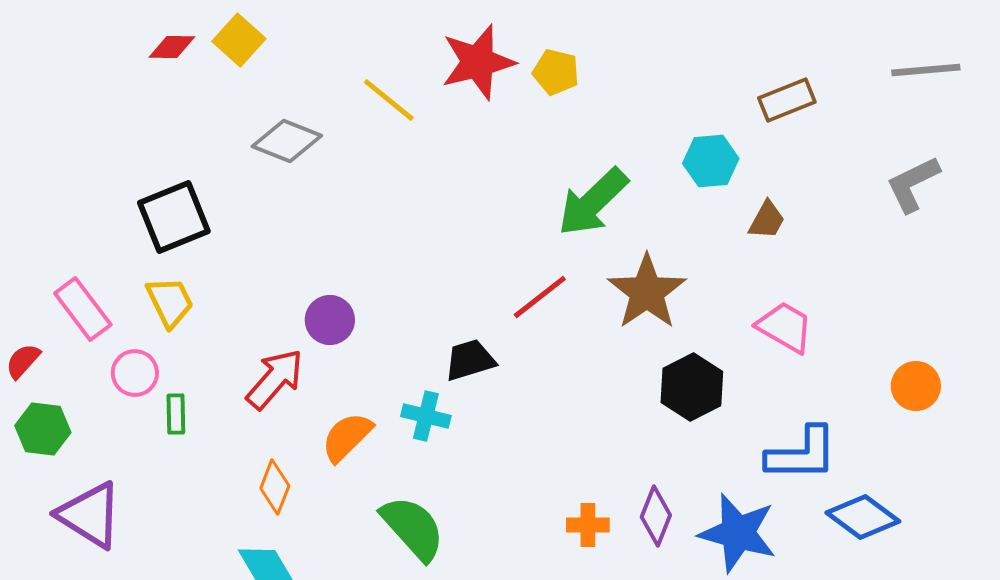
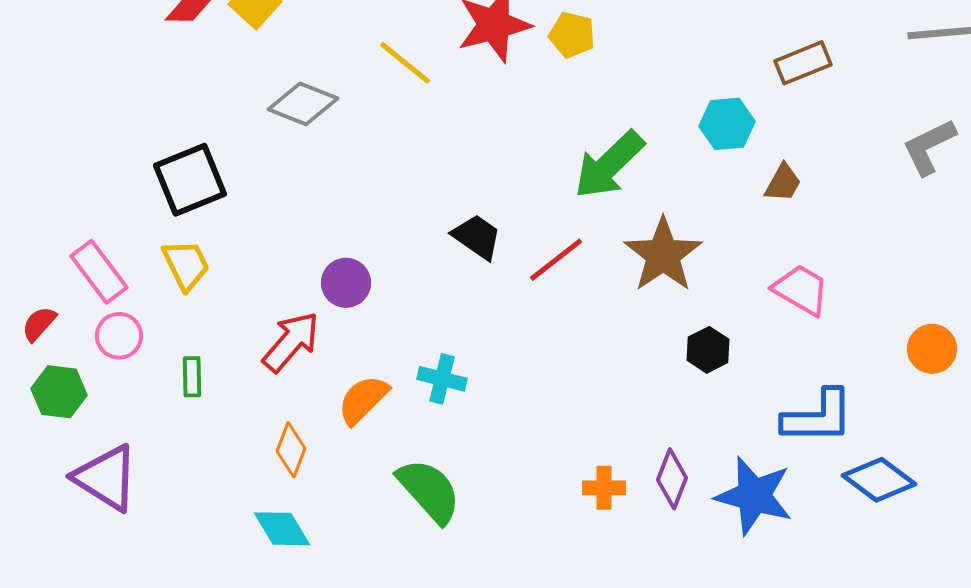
black trapezoid: (470, 360) -> (477, 237), moved, turned 52
pink circle: (135, 373) -> (119, 336), moved
black hexagon: (692, 387) -> (708, 350), size x0.7

